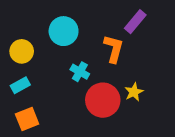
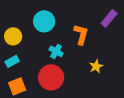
purple rectangle: (135, 22) -> (109, 18), moved
red circle: (103, 100) -> (51, 77), moved

